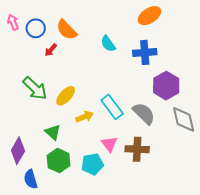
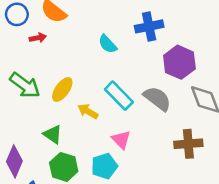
cyan semicircle: (108, 44) -> (108, 44), moved
red arrow: (51, 50) -> (38, 38), turned -136
yellow arrow: (85, 117) -> (88, 111), turned -120
brown cross: (137, 149) -> (188, 144), moved

